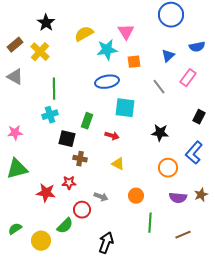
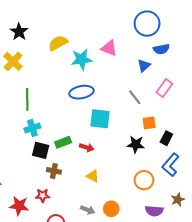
pink triangle: (126, 32) -> (109, 48), moved, turned -36
blue semicircle: (197, 47) -> (161, 49), moved
orange square: (134, 62) -> (149, 123), moved
cyan cross: (50, 115) -> (32, 128), moved
black rectangle: (199, 117) -> (166, 138), moved
green rectangle: (87, 121) -> (63, 142), moved, turned 49
brown star: (201, 195) -> (178, 200), moved
gray arrow: (101, 197) -> (88, 210), moved

